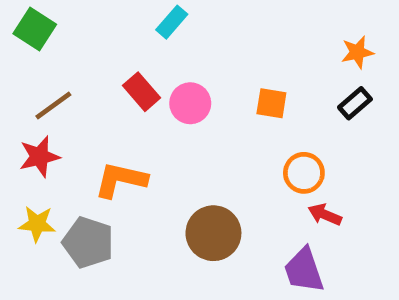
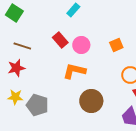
orange square: (271, 103) -> (116, 45), turned -32
brown line: (53, 106) -> (22, 46), turned 54
orange L-shape: (121, 180) -> (74, 71), moved

